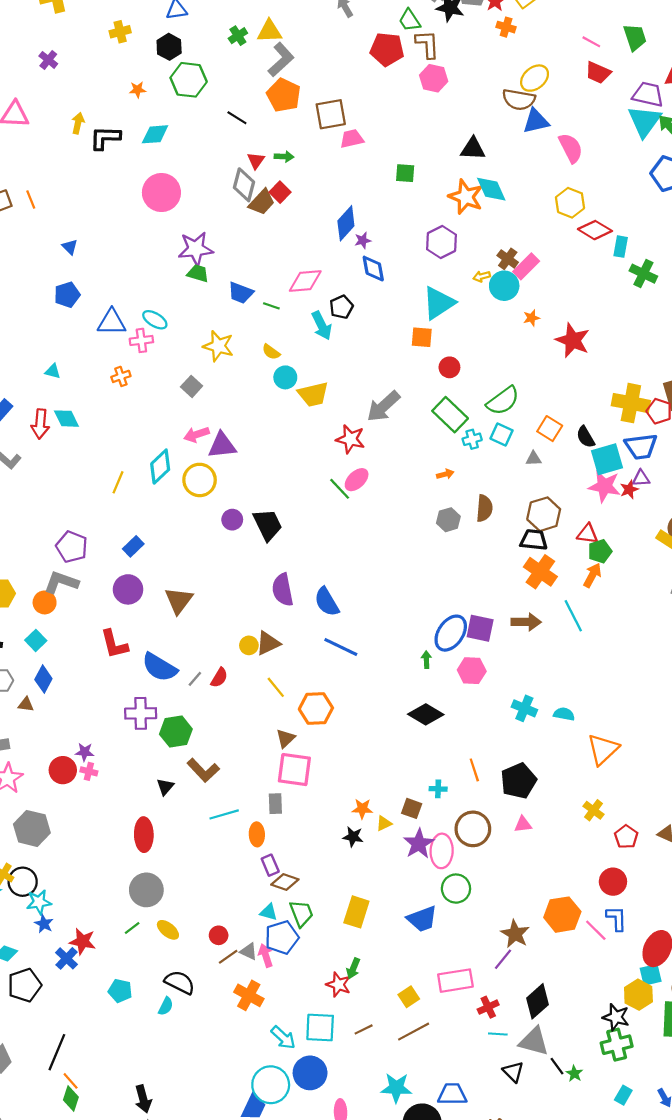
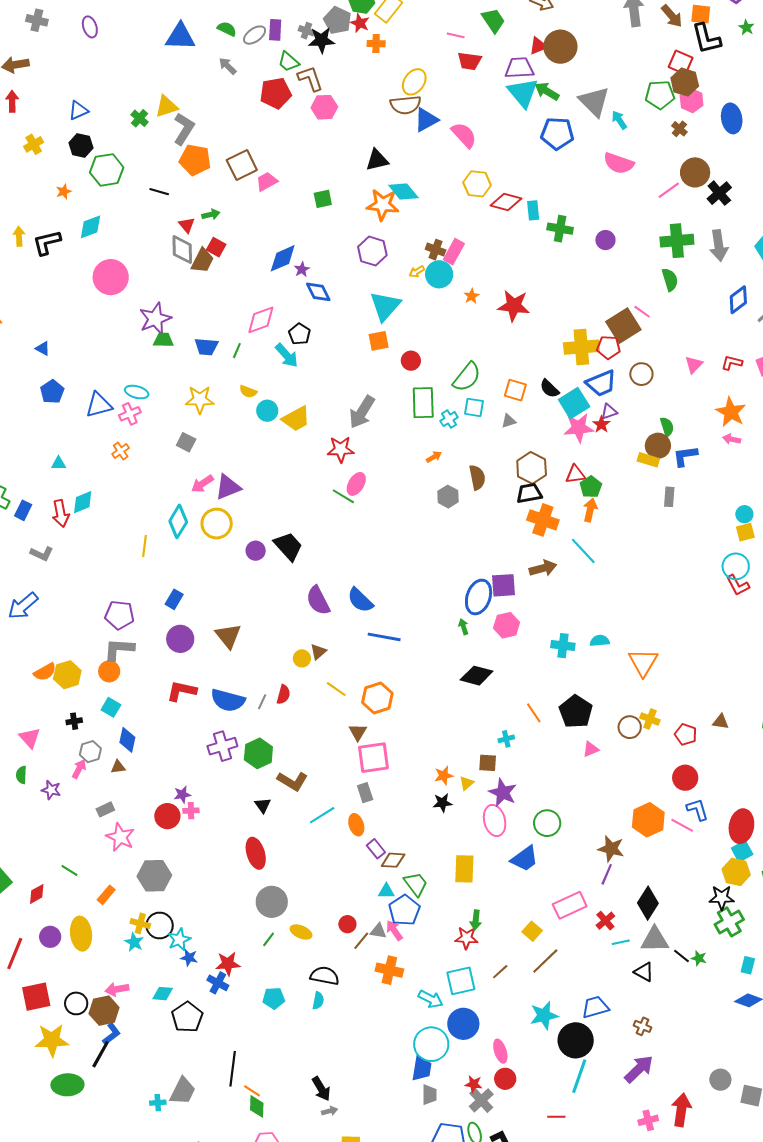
blue diamond: (346, 223) -> (283, 258), turned 40
green line: (271, 306) -> (237, 351), turned -70
green rectangle: (450, 415) -> (423, 403), turned 60
cyan diamond: (66, 419) -> (83, 502), turned -70
brown triangle: (268, 643) -> (318, 652), size x0.7
red L-shape: (114, 644) -> (182, 691), turned 132
brown circle: (473, 829) -> (630, 727), moved, size x0.7
pink ellipse: (442, 851) -> (495, 821), moved

